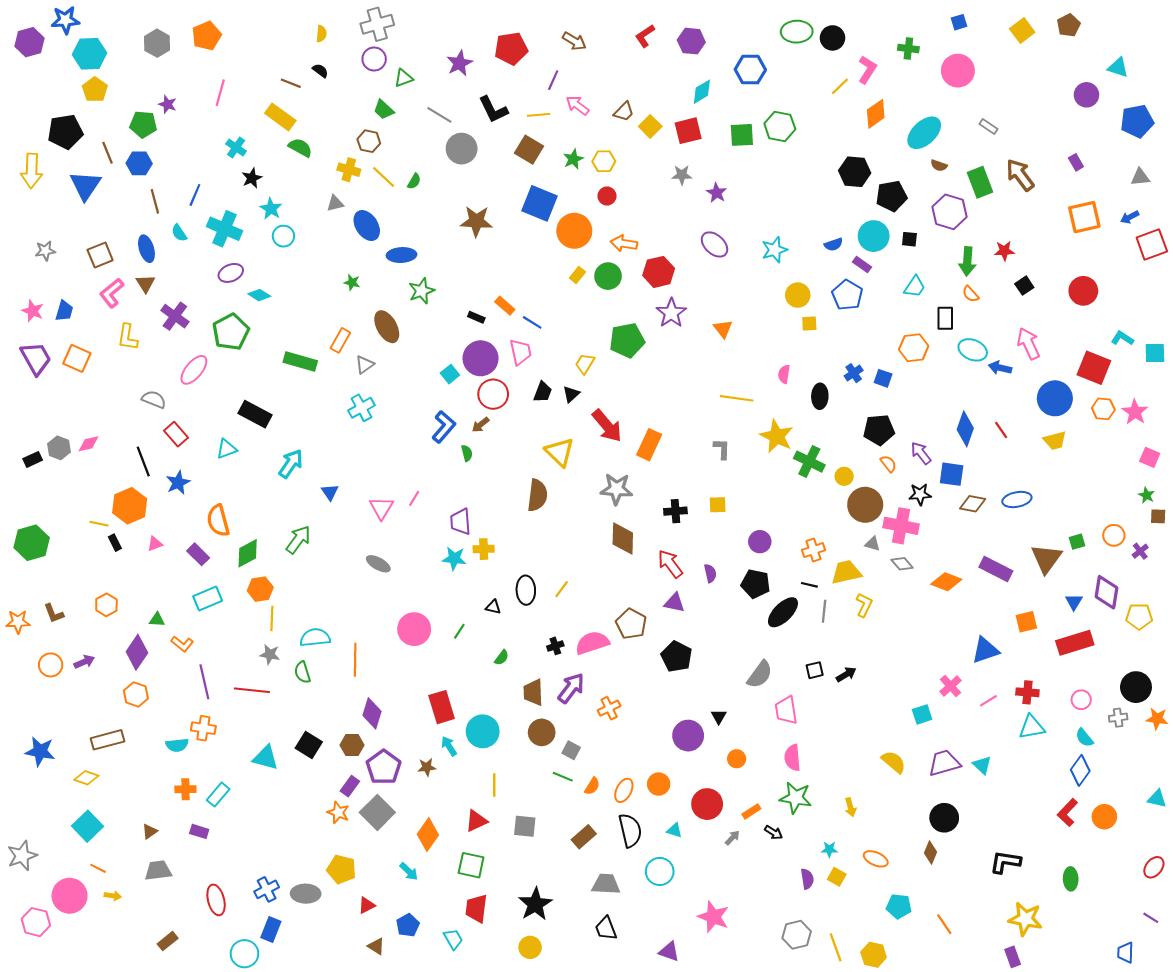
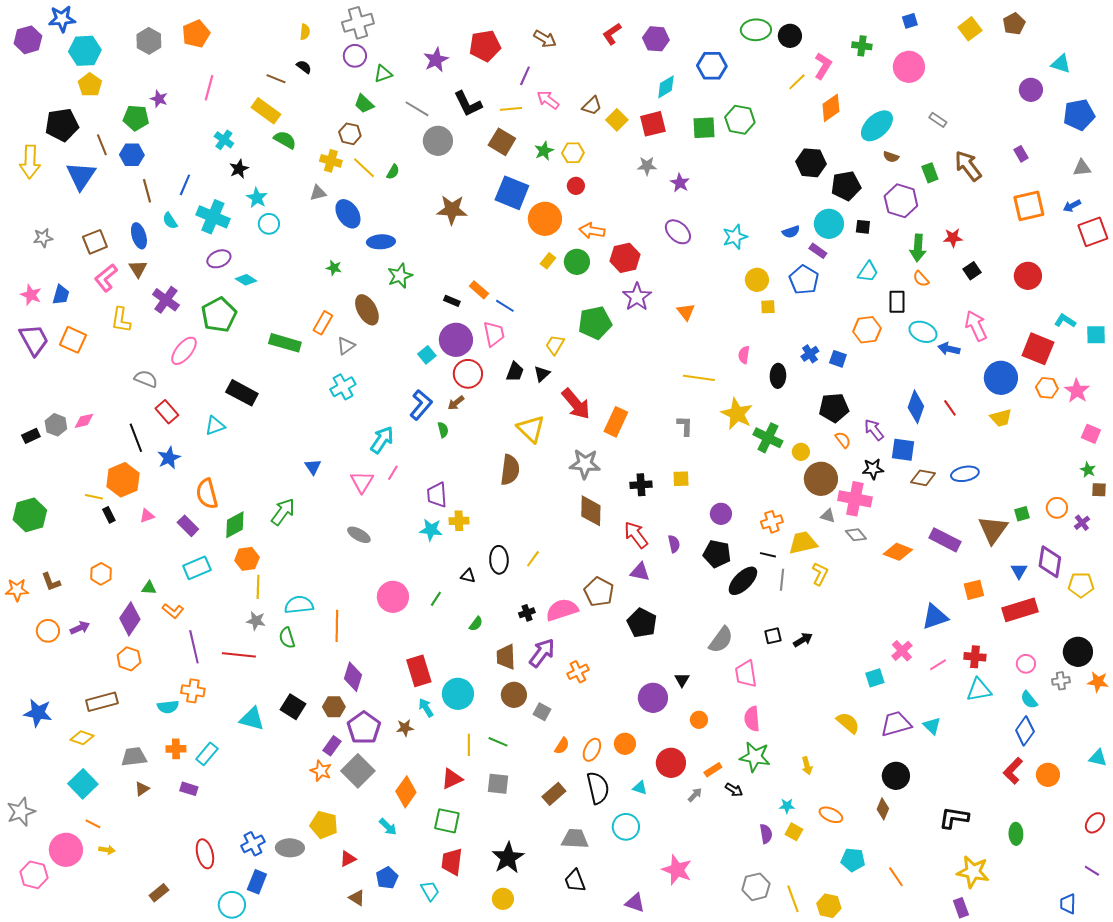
green rectangle: (980, 182) -> (930, 173), size x0.7
cyan arrow: (291, 464) -> (382, 440), moved
green line: (563, 777) -> (498, 742), moved
gray trapezoid: (158, 870) -> (134, 757), moved

